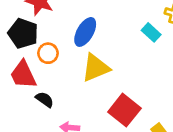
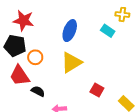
blue ellipse: (85, 32) -> (70, 31), moved
red square: (124, 110) -> (97, 90), size x0.6

